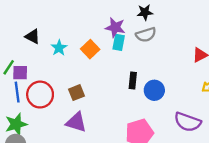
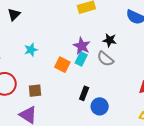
gray semicircle: (146, 35) -> (105, 59), turned 42
black triangle: (32, 36) -> (14, 14), moved, turned 32
orange square: (90, 49) -> (62, 65), moved, turned -35

